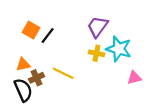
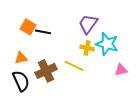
black line: (48, 36) -> (43, 32), turned 63
yellow line: (63, 73) -> (74, 66), moved
brown cross: (37, 78) -> (46, 71), moved, size x1.5

